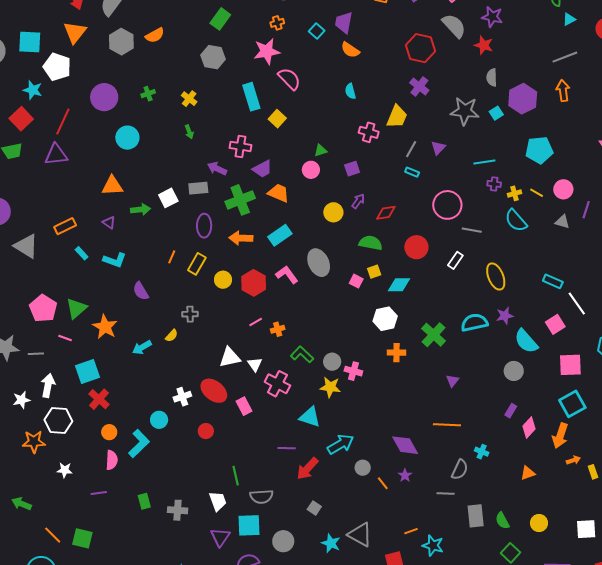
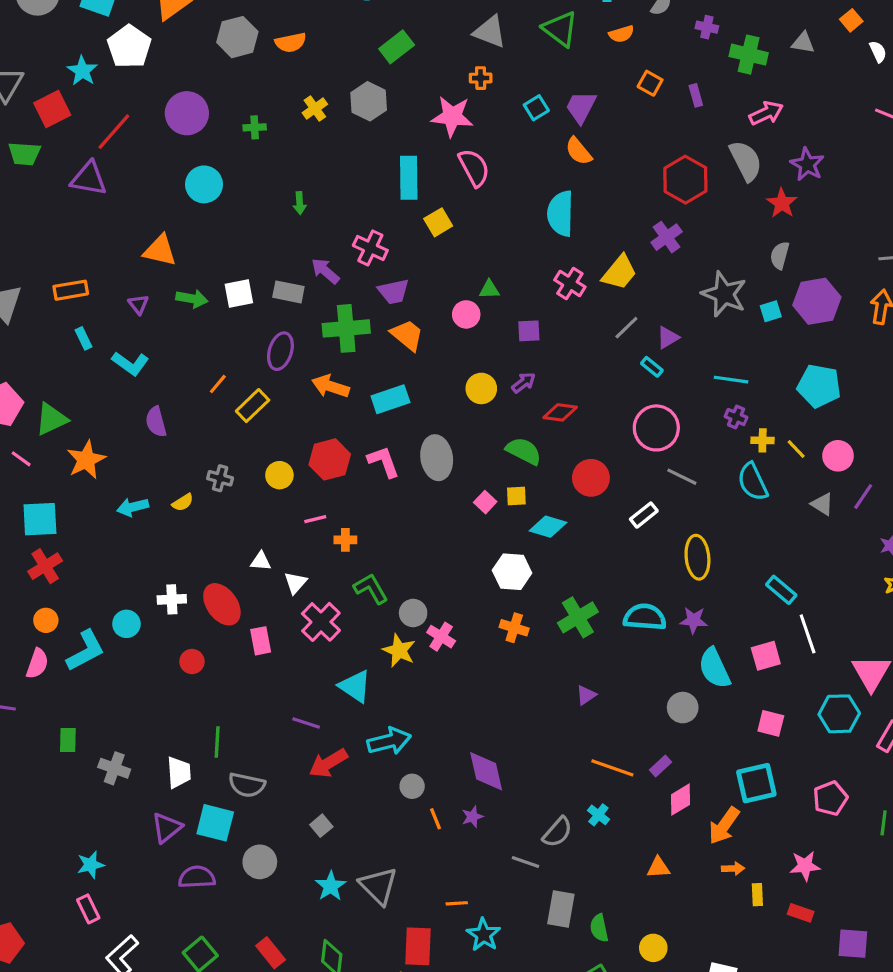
cyan semicircle: (350, 91) -> (561, 214), size x1.8
yellow cross: (189, 99) -> (315, 108), moved
cyan rectangle: (412, 172) -> (652, 367), moved
yellow circle: (223, 280) -> (279, 475), moved
white triangle: (230, 357) -> (261, 561), size x0.6
pink square: (570, 365) -> (771, 723), size x0.7
orange line: (447, 425) -> (612, 768), moved

